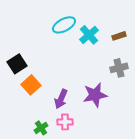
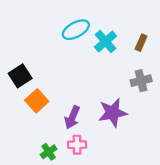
brown rectangle: (119, 36) -> (141, 43), turned -48

